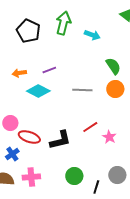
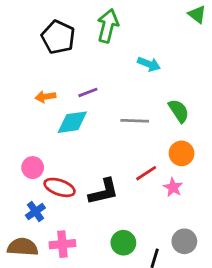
cyan arrow: (92, 35) -> (149, 64), moved
green semicircle: (113, 66) -> (179, 111), moved
orange circle: (115, 89) -> (182, 153), moved
cyan diamond: (38, 91) -> (72, 122), turned -35

